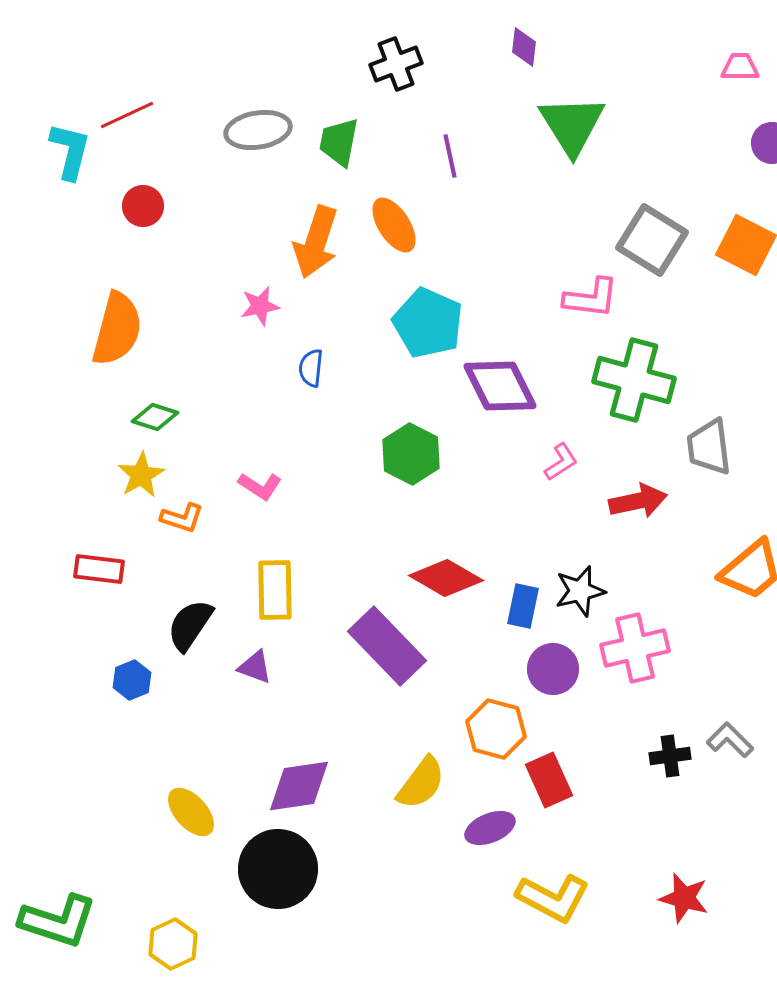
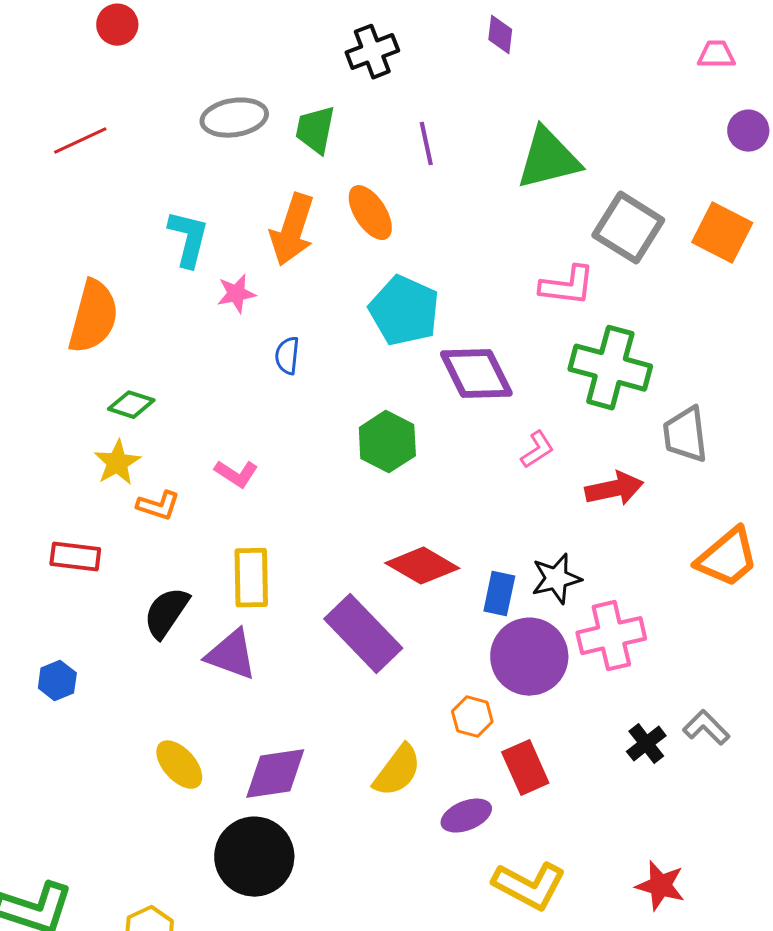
red line: (127, 115) -> (80, 141), moved
green triangle: (572, 125) -> (548, 159), moved, turned 48
cyan L-shape: (70, 151) -> (188, 239), moved
red circle: (143, 206) -> (117, 25), moved
purple triangle: (255, 667) -> (231, 655), size x1.5
purple circle: (553, 669) -> (529, 657), size x1.5
blue hexagon: (132, 680) -> (57, 681), moved
orange hexagon: (496, 729) -> (472, 717), size x0.7
black cross: (670, 756) -> (646, 744), turned -30
yellow ellipse: (191, 812) -> (179, 765), moved

